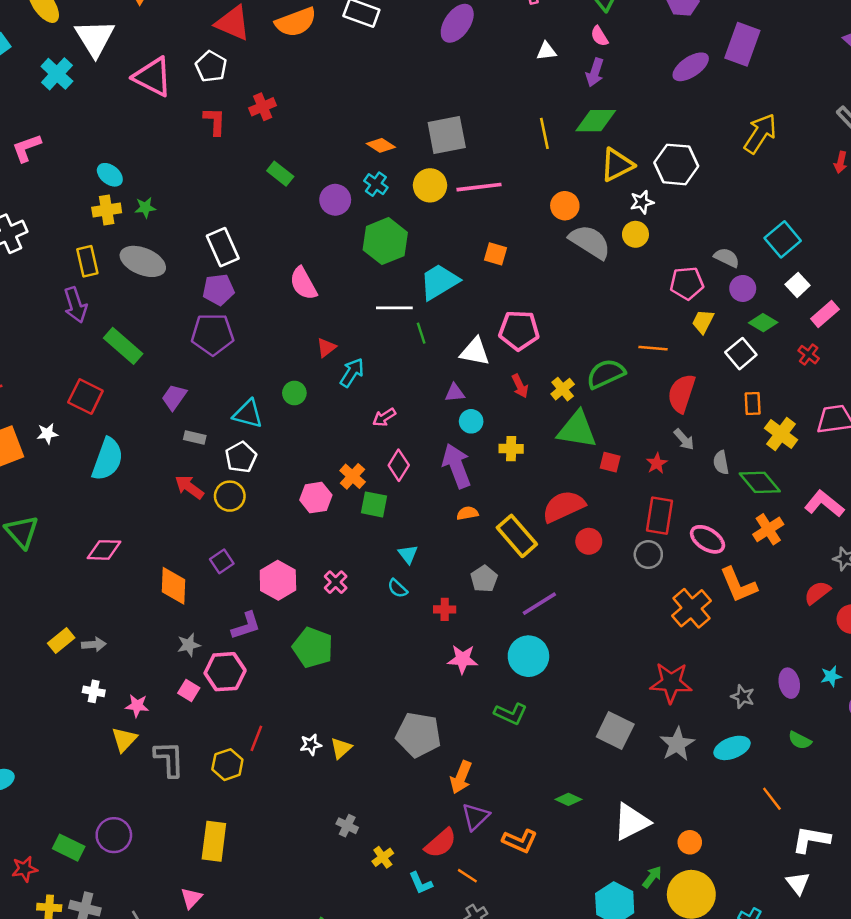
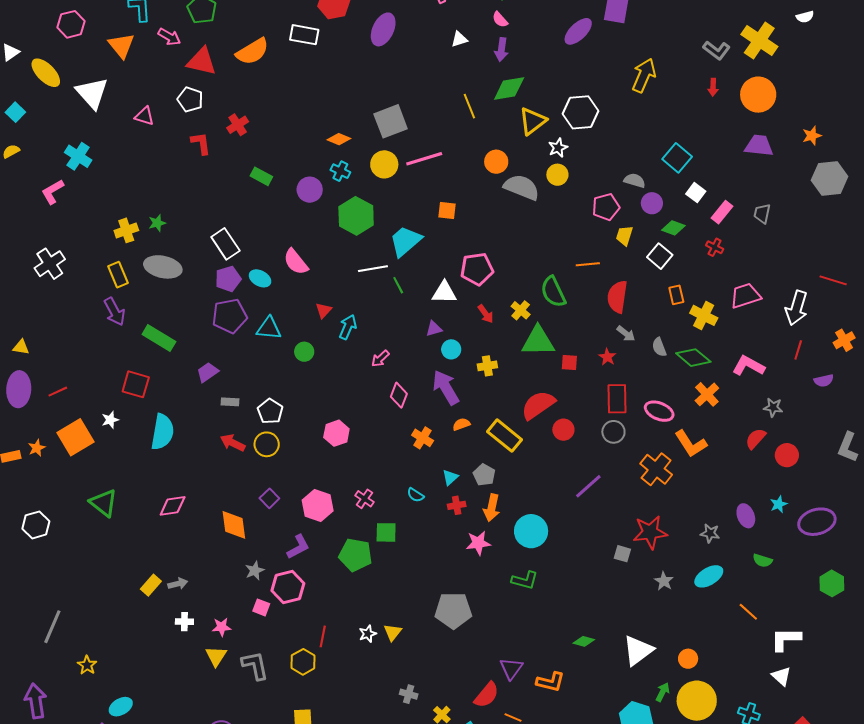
cyan cross: (57, 74) -> (78, 156), moved
pink triangle: (153, 77) -> (144, 116), size x0.6
cyan ellipse: (110, 175) -> (260, 278), moved
green semicircle: (606, 374) -> (553, 292), turned -80
purple trapezoid: (174, 397) -> (208, 372), turned 30
cyan triangle: (248, 414) -> (269, 328), moved
orange cross: (353, 476) -> (423, 438), moved
green square: (374, 504) -> (386, 532), moved
cyan triangle: (408, 554) -> (450, 477), moved, turned 36
purple line: (539, 604) -> (588, 486), moved
gray square: (615, 730) -> (622, 554), moved, size x0.6
gray star: (677, 744) -> (664, 581), size x0.7
orange arrow: (461, 777) -> (492, 508), moved

